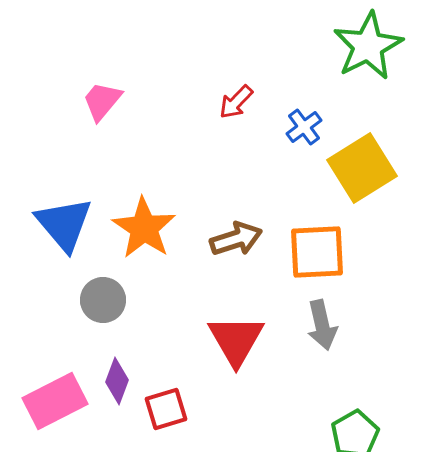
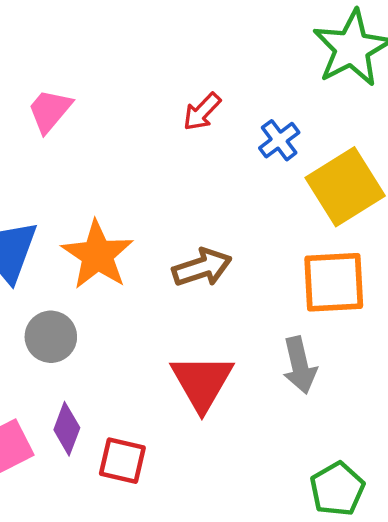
orange square: (317, 252) -> (334, 282), moved
red square: (166, 409) -> (122, 461), turned 30

